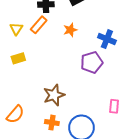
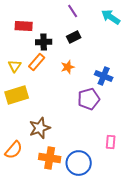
yellow rectangle: (18, 58) -> (17, 95), size x1.6
brown star: (54, 95) -> (40, 128), moved
orange cross: (52, 123) -> (50, 158), size x1.5

